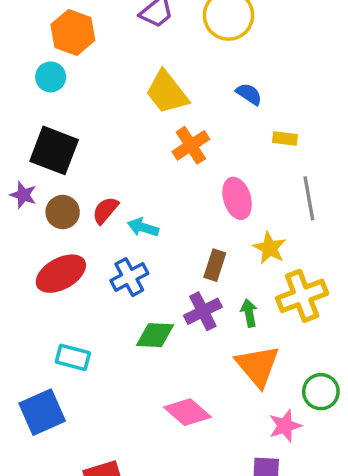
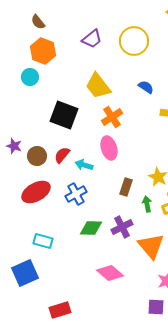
black square: (54, 150) -> (64, 115), moved
pink ellipse: (237, 198) -> (109, 148), moved
purple cross: (203, 311) -> (122, 227), moved
green arrow: (249, 313) -> (147, 204), moved

